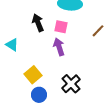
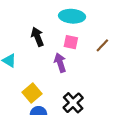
pink square: (61, 27) -> (71, 42), moved

